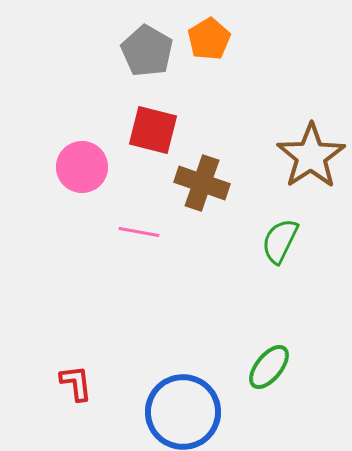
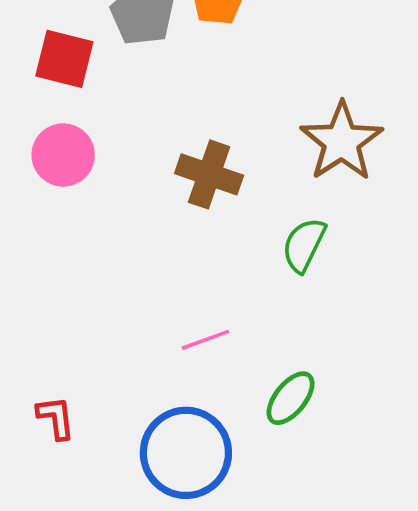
red square: (153, 130) -> (64, 59), moved
pink line: (139, 232) -> (205, 340), moved, turned -30

